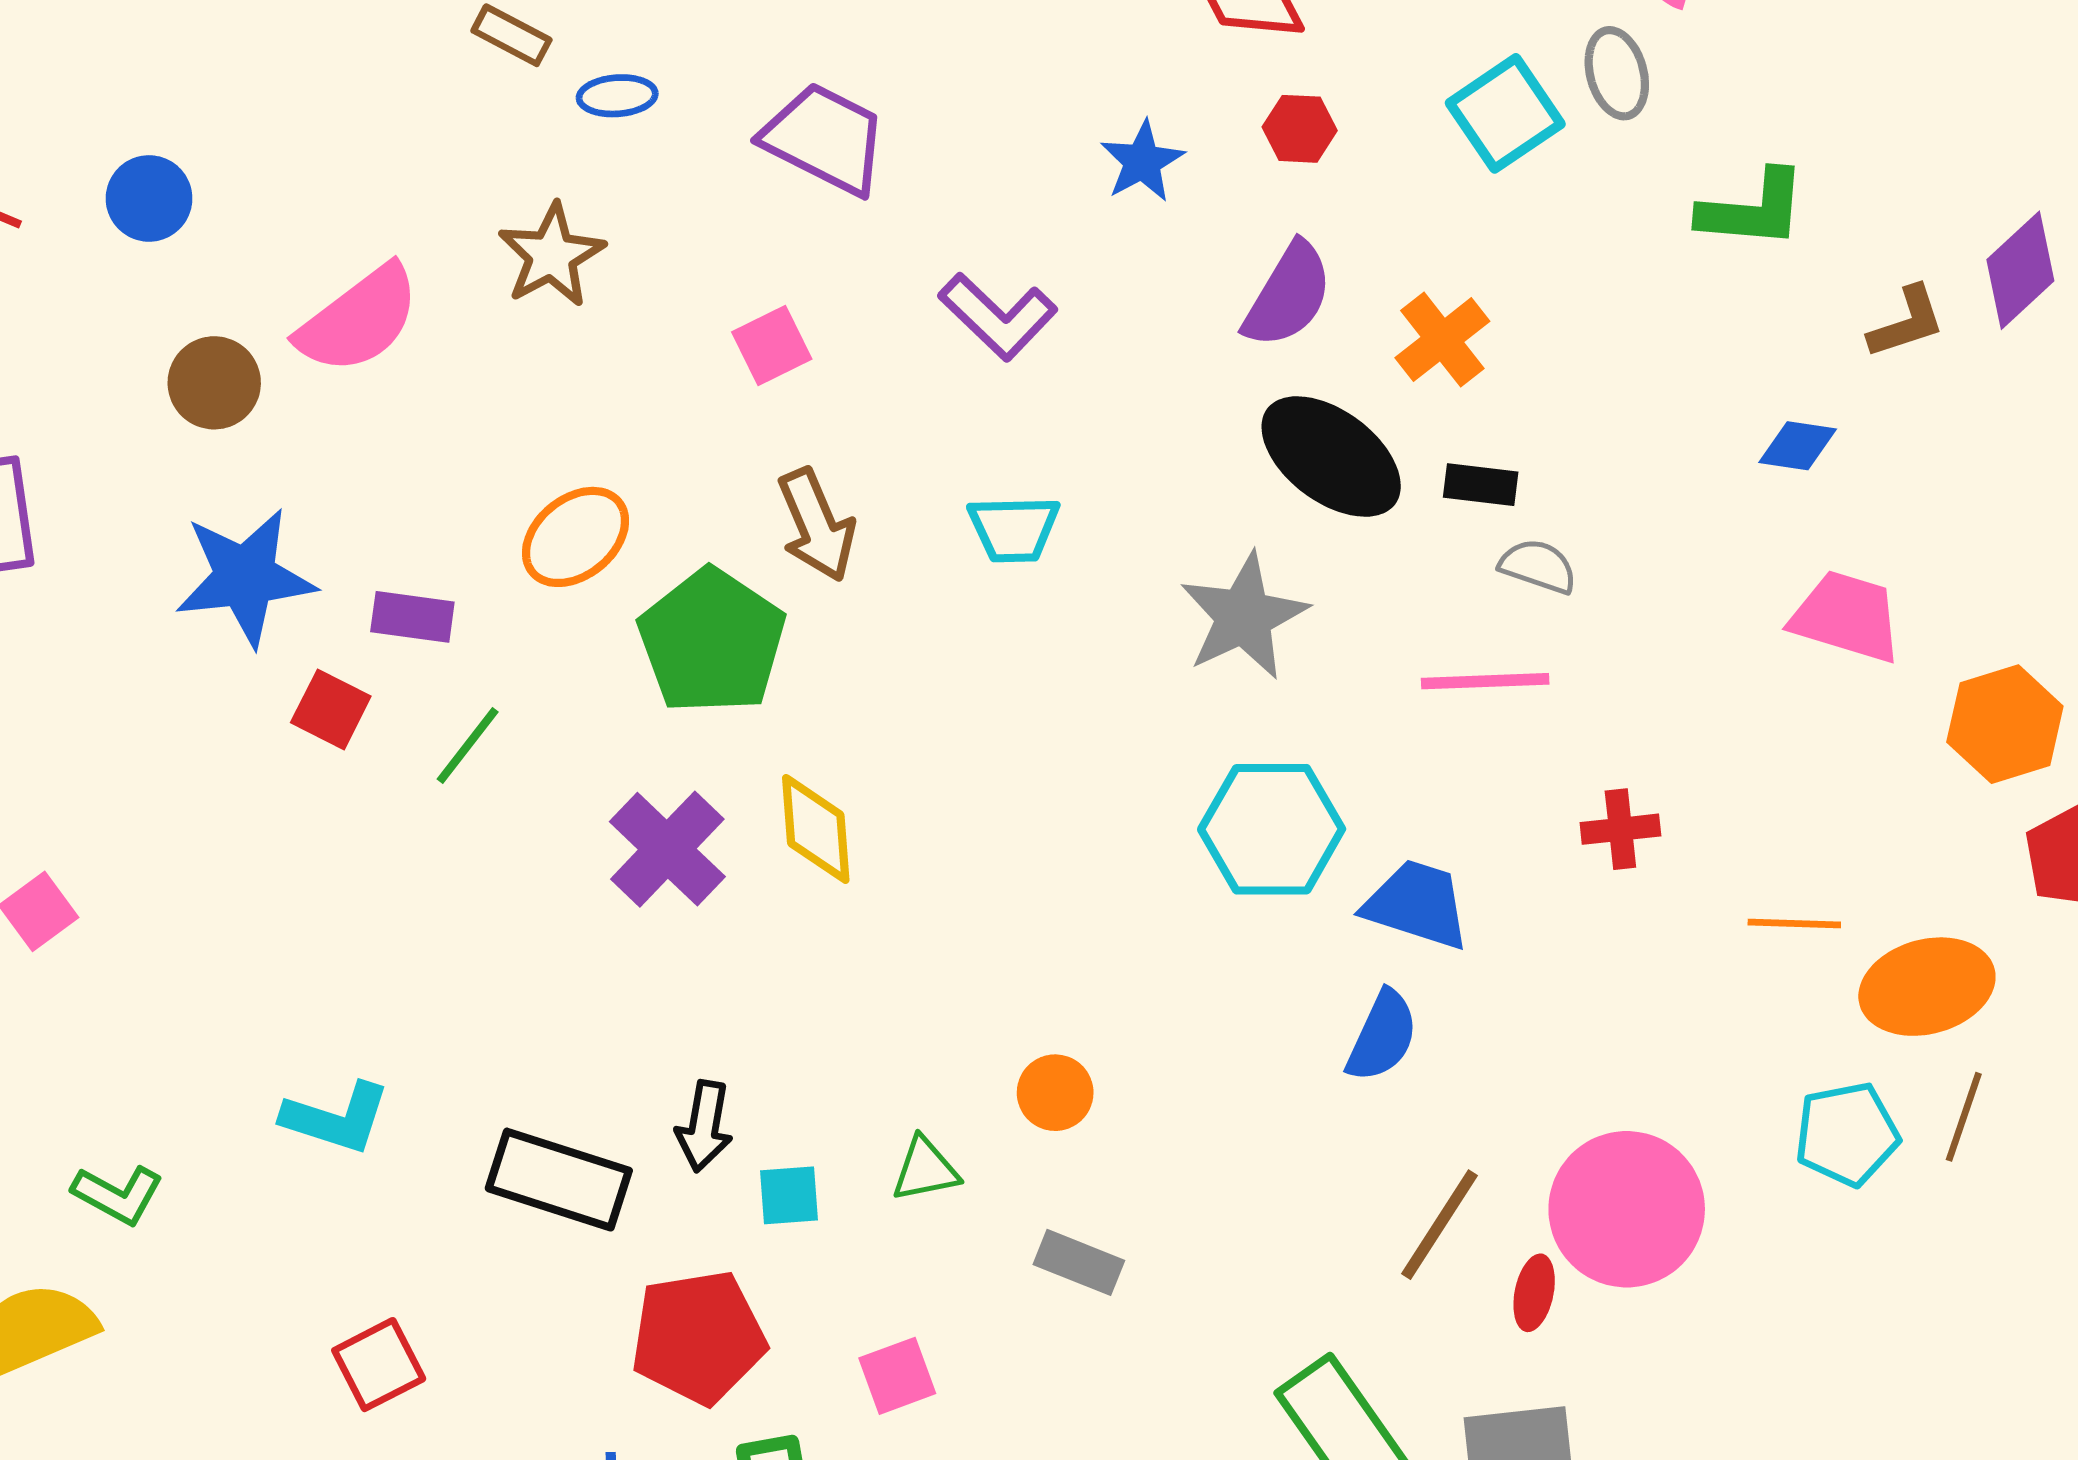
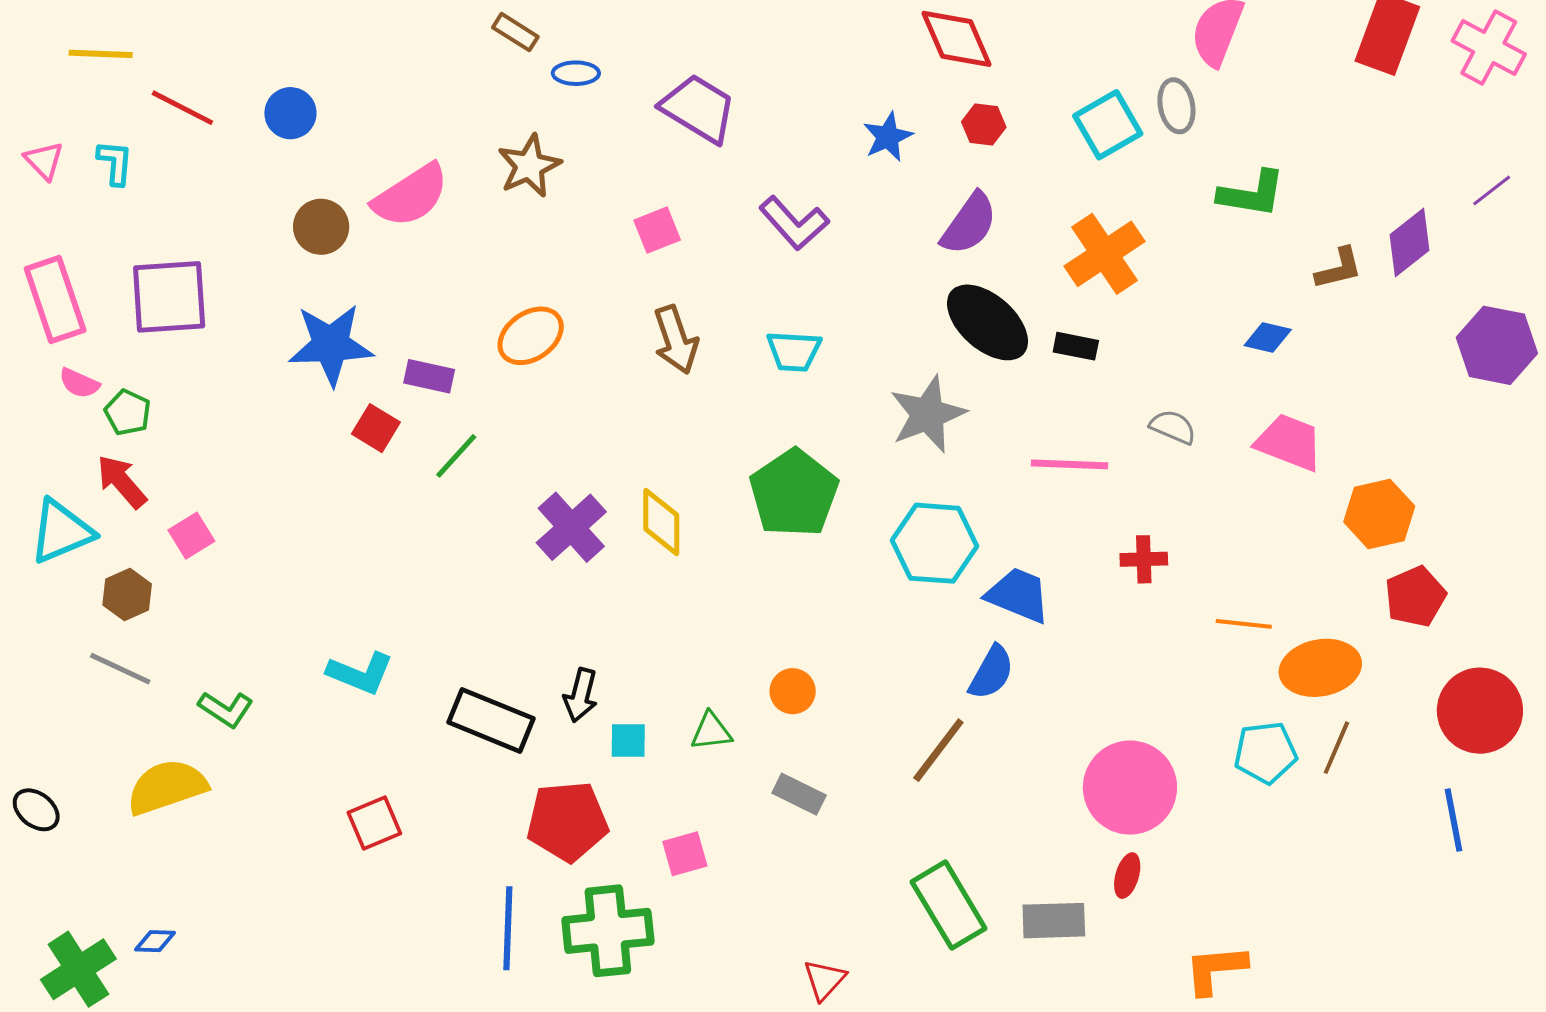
orange cross: (1442, 340) -> (1105, 254), moved, size x1.4
gray semicircle: (1538, 566) -> (1173, 427), moved
green pentagon: (712, 641) -> (794, 493), moved
brown line: (1439, 1225) -> (938, 750), moved
red ellipse: (1534, 1293) -> (1127, 876), moved

